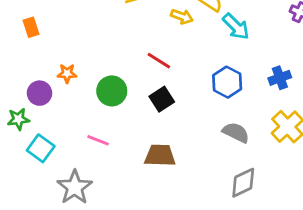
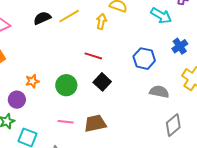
yellow arrow: (182, 16) -> (101, 21), turned -84
cyan arrow: (236, 27) -> (161, 16), moved
brown trapezoid: (160, 155) -> (95, 123), moved

